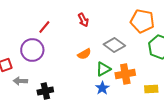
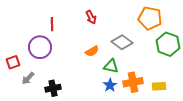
red line: (44, 27) -> (52, 24), turned -40
green triangle: (103, 69) -> (111, 66), turned 42
orange cross: (125, 74) -> (133, 82), moved
gray arrow: (20, 81) -> (28, 78), turned -48

